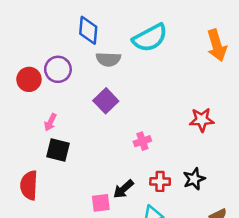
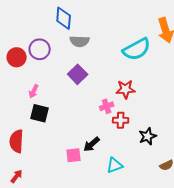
cyan semicircle: (150, 38) -> (137, 49), moved
red star: (202, 120) -> (126, 89), moved
red cross: (160, 181) -> (121, 120), moved

